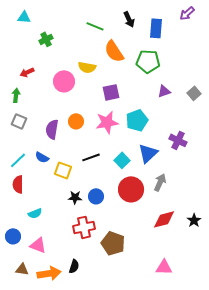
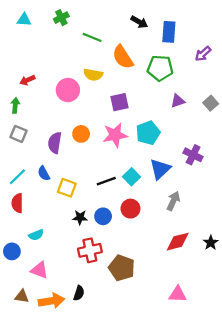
purple arrow: (187, 13) -> (203, 54), moved
black arrow: (129, 19) -> (139, 22), turned -35
green line: (95, 26) -> (92, 37), moved
green cross: (46, 39) -> (61, 18), moved
blue semicircle: (42, 157) -> (44, 173), turned 32
black line: (91, 157) -> (106, 181), moved
red circle: (131, 189) -> (130, 209), moved, size x0.7
blue circle: (13, 236) -> (12, 251), moved

